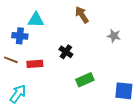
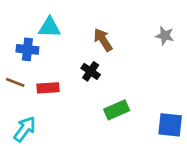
brown arrow: (82, 15) -> (103, 40), moved
gray star: (114, 36) -> (165, 36), moved

